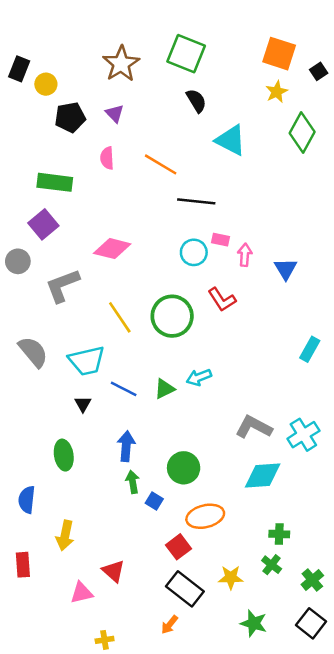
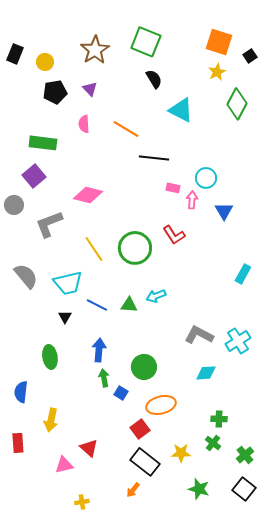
yellow circle: (46, 84) -> (45, 62), moved
cyan circle: (194, 252) -> (206, 178), moved
green triangle: (164, 389) -> (129, 305), turned 30
cyan diamond: (263, 475) -> (206, 373), size x0.7

